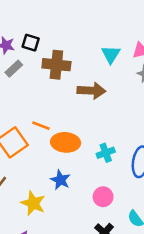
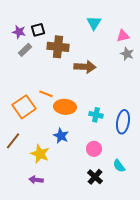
black square: (31, 43) -> (38, 30), turned -32
cyan triangle: (111, 54) -> (94, 23), moved
cyan cross: (106, 153) -> (96, 115), turned 32

